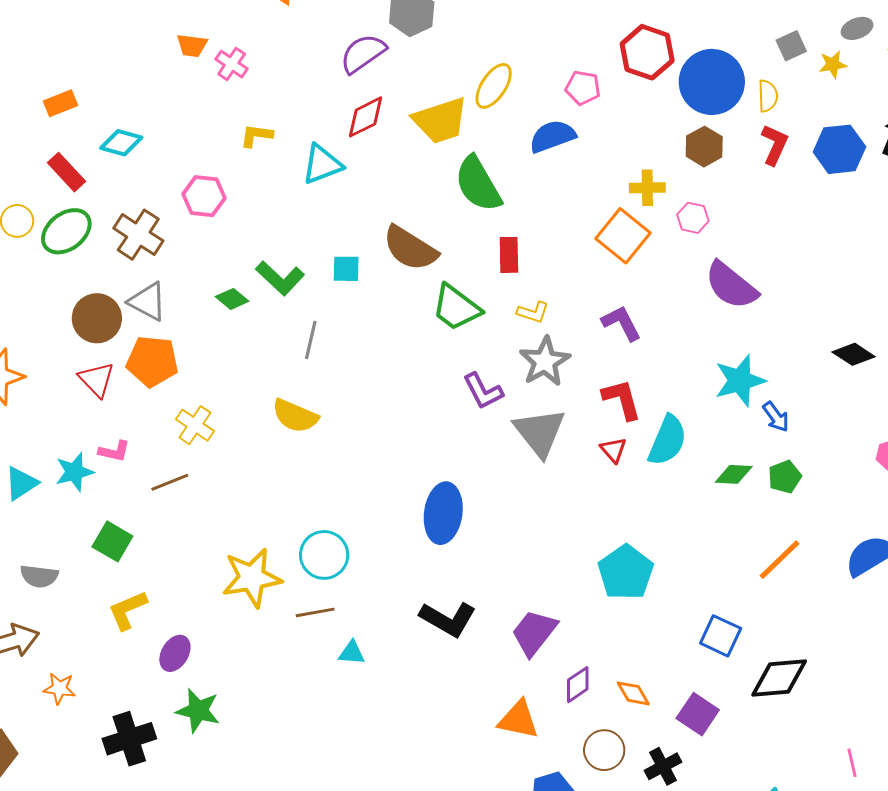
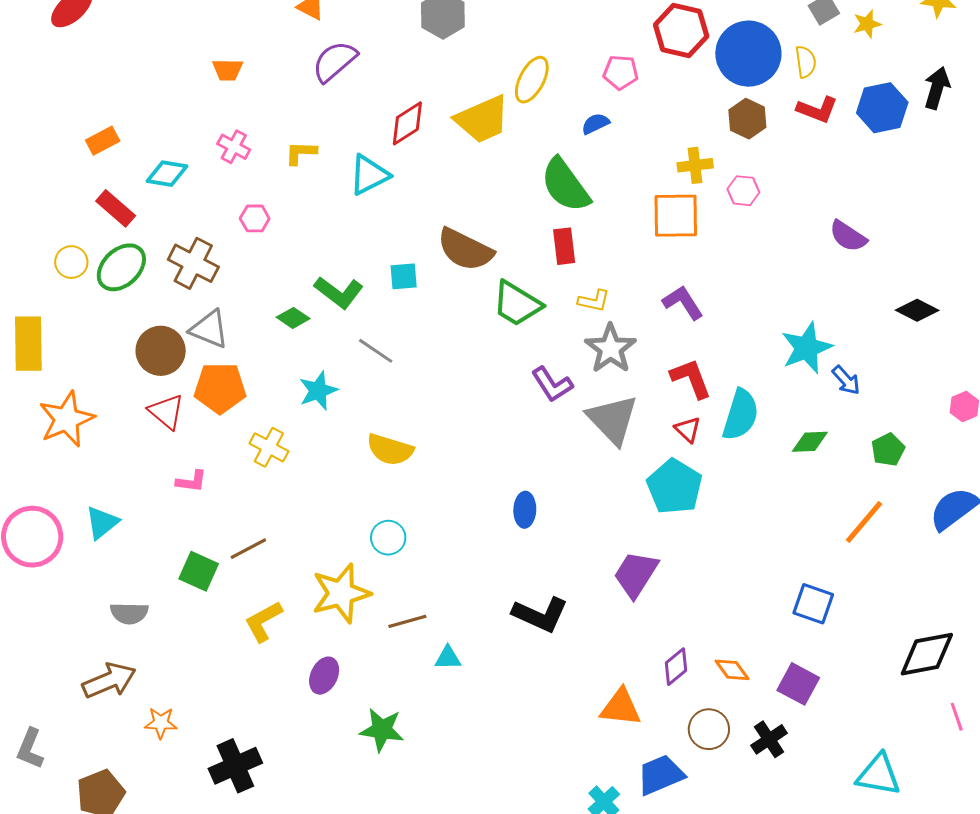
purple semicircle: (363, 53) -> (335, 61), moved
pink cross: (232, 64) -> (234, 147), moved
blue semicircle: (552, 136) -> (595, 124), size x0.6
red L-shape: (775, 145) -> (817, 110), turned 93
green semicircle: (478, 184) -> (565, 185), moved
pink hexagon: (204, 196) -> (255, 218), size x0.7
orange square: (623, 236) -> (676, 216), turned -34
purple semicircle: (731, 285) -> (848, 236), moved, size x0.7
gray line: (311, 340) -> (376, 351), turned -63
yellow semicircle: (295, 416) -> (390, 450), moved
cyan star: (74, 472) -> (318, 391), moved
green pentagon: (785, 477) -> (888, 450), moved
brown line: (170, 482) -> (248, 549), moved
blue ellipse: (443, 513) -> (525, 510), size x0.6
cyan circle: (324, 555) -> (388, 538), moved, size x0.7
cyan pentagon: (626, 572) -> (674, 487), moved
yellow L-shape: (128, 610) -> (263, 621), moved
purple trapezoid: (534, 633) -> (636, 574), moved
purple ellipse: (175, 653) -> (324, 676), moved
black diamond: (779, 678) -> (927, 654), moved
green star: (198, 711) -> (382, 730), moved

